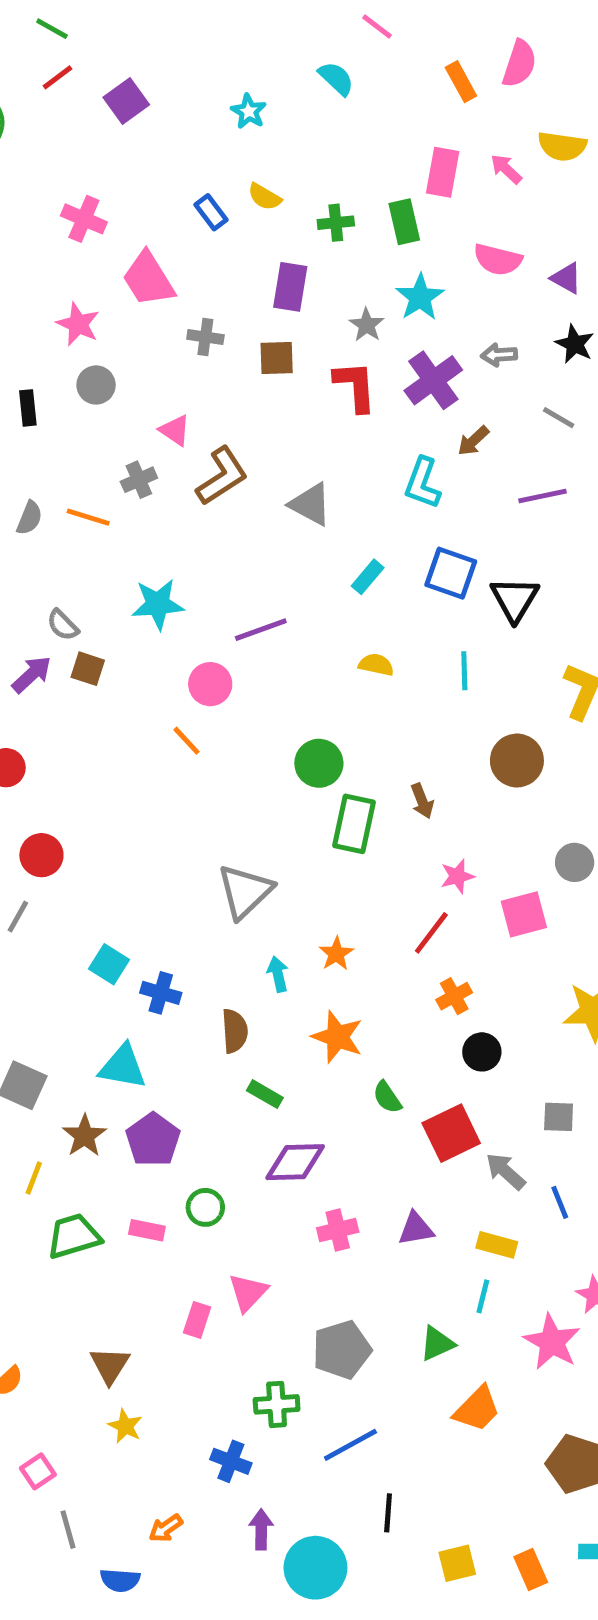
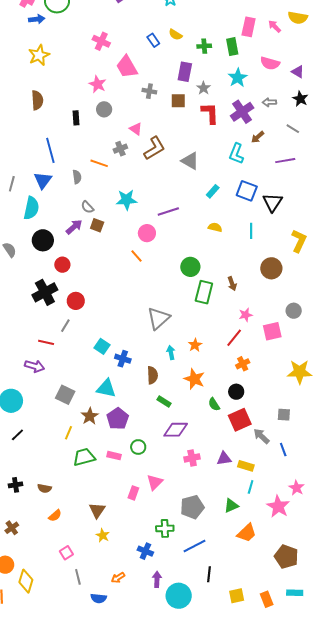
gray star: (367, 325) -> (203, 88), moved
gray semicircle: (29, 518) -> (77, 177), moved, turned -32
black circle: (482, 1052) -> (236, 392), moved
yellow rectangle: (497, 1245) -> (246, 466), moved

